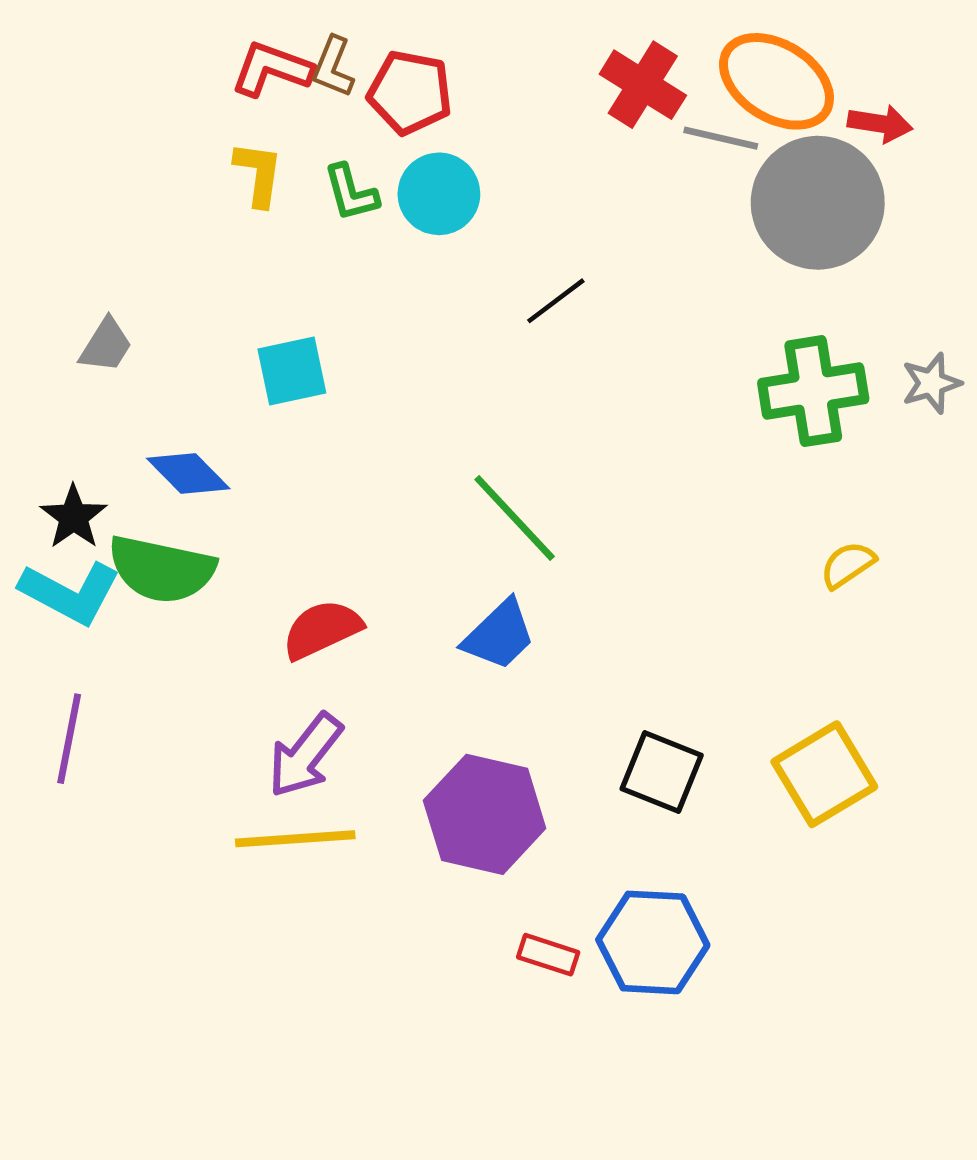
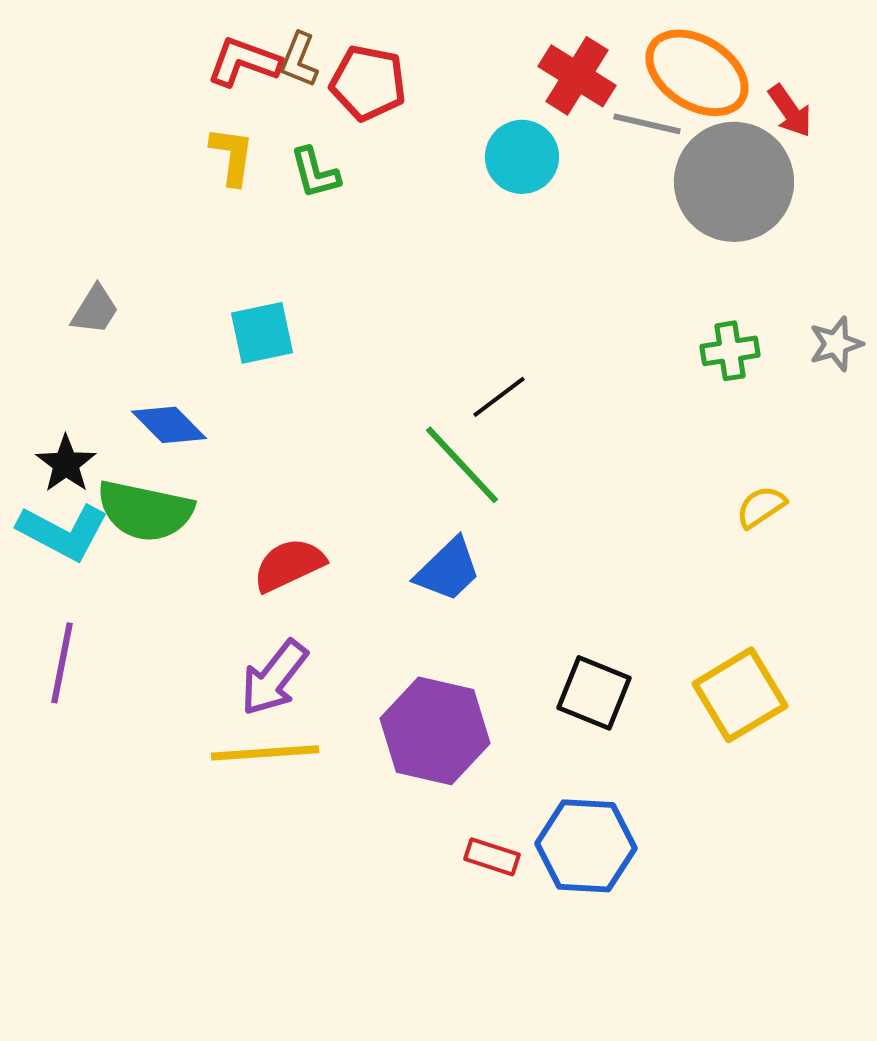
red arrow: (880, 124) -> (790, 111), turned 46
cyan circle: (439, 194) -> (522, 157), moved
black line: (556, 301) -> (499, 397), moved
green cross: (813, 391) -> (730, 351), size x0.6

